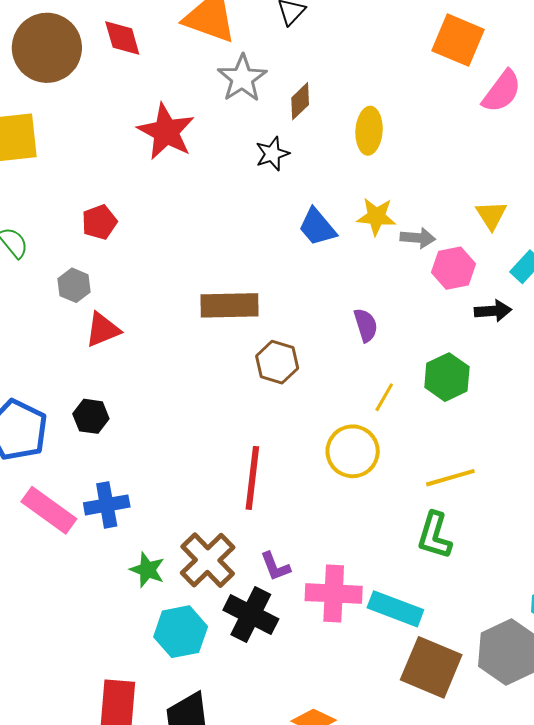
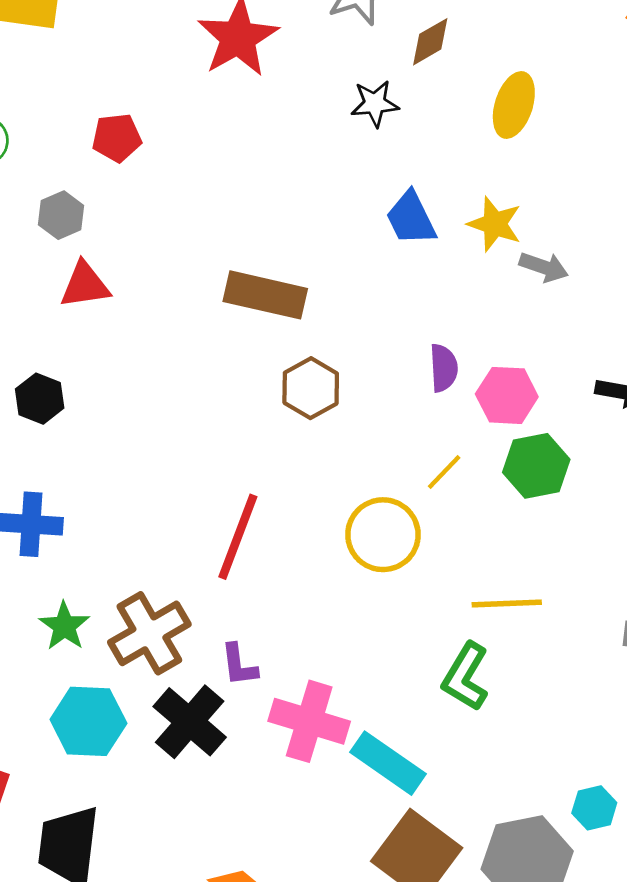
pink hexagon: (453, 268) -> (507, 395), moved

